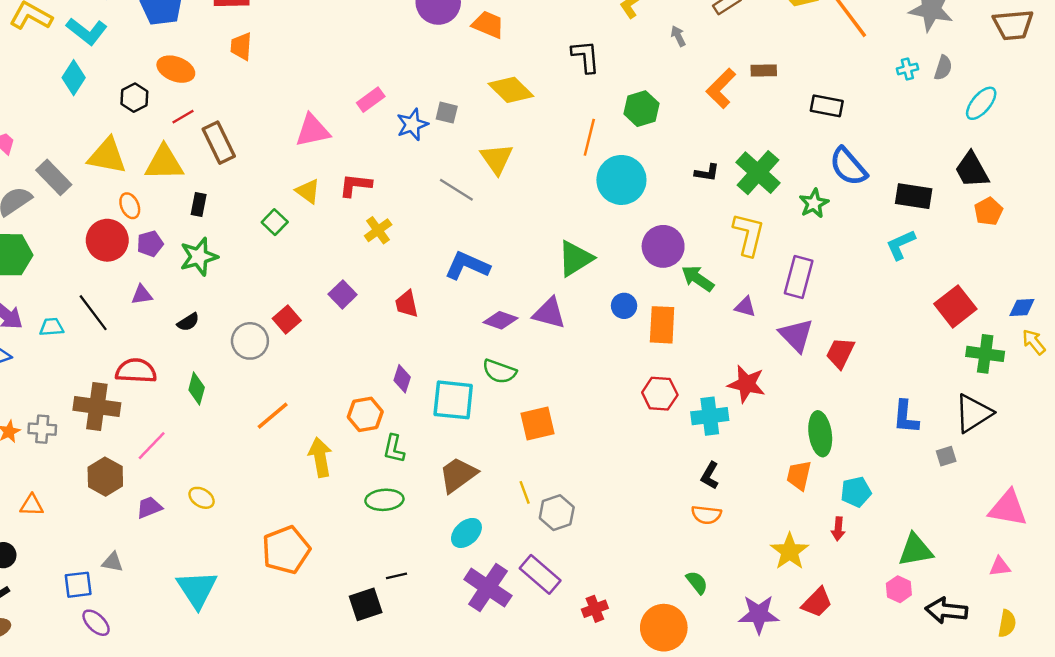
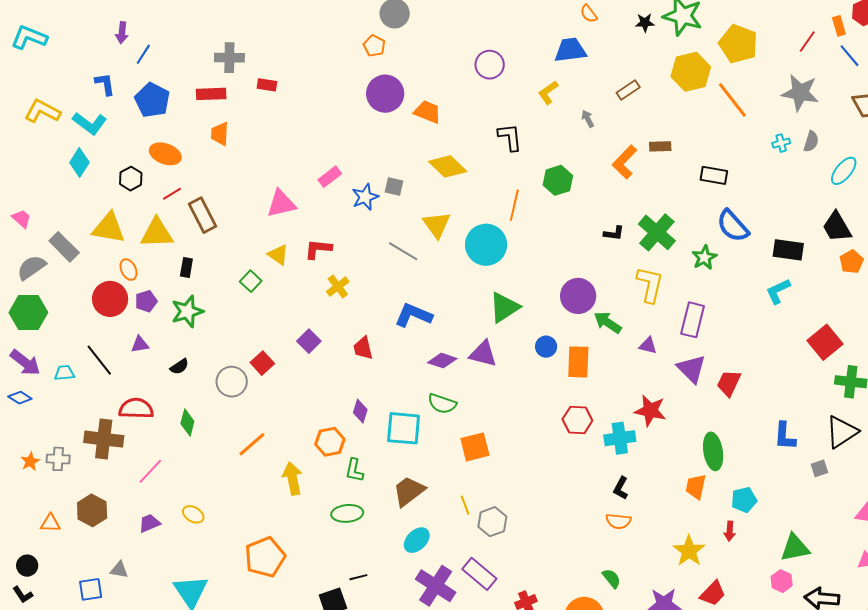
cyan circle: (621, 180) -> (486, 245), moved
brown hexagon: (105, 477) -> (92, 510), moved

